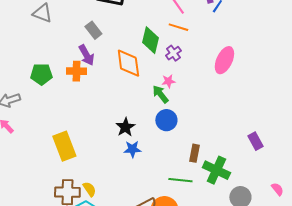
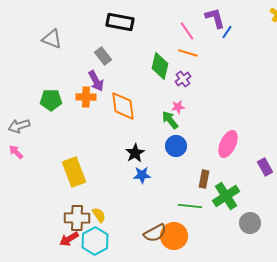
pink ellipse: (224, 60) -> (228, 144), moved
orange diamond: (128, 63) -> (123, 106), moved
green cross: (216, 170) -> (226, 196), turned 32

